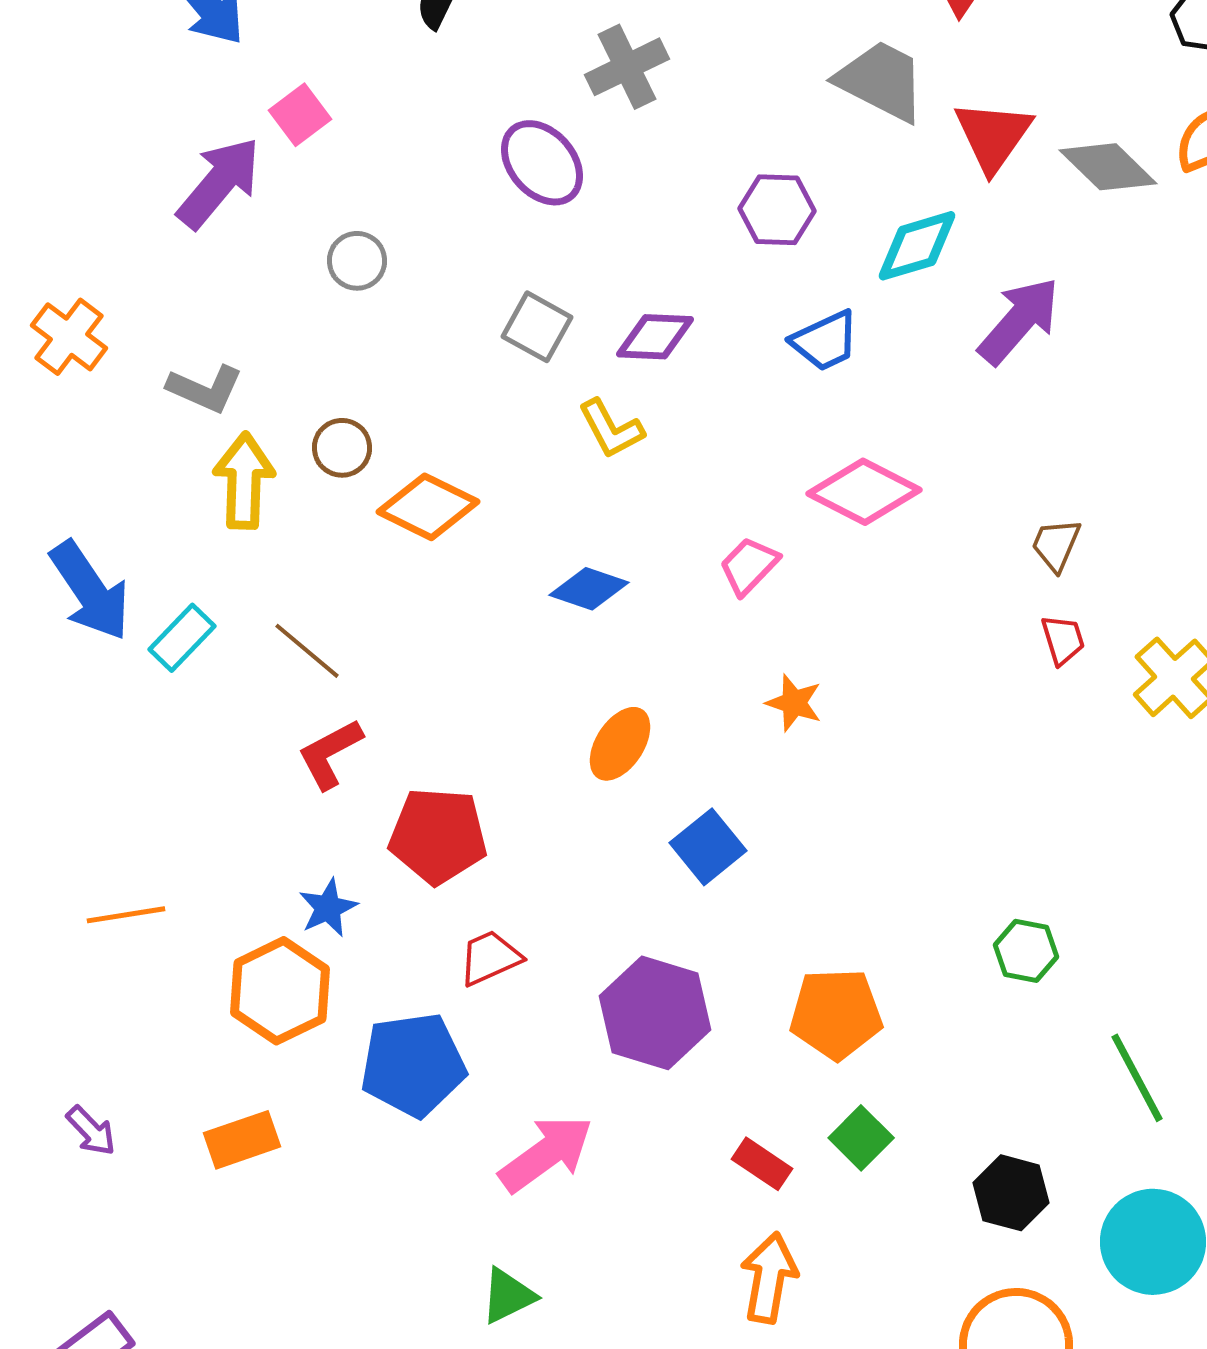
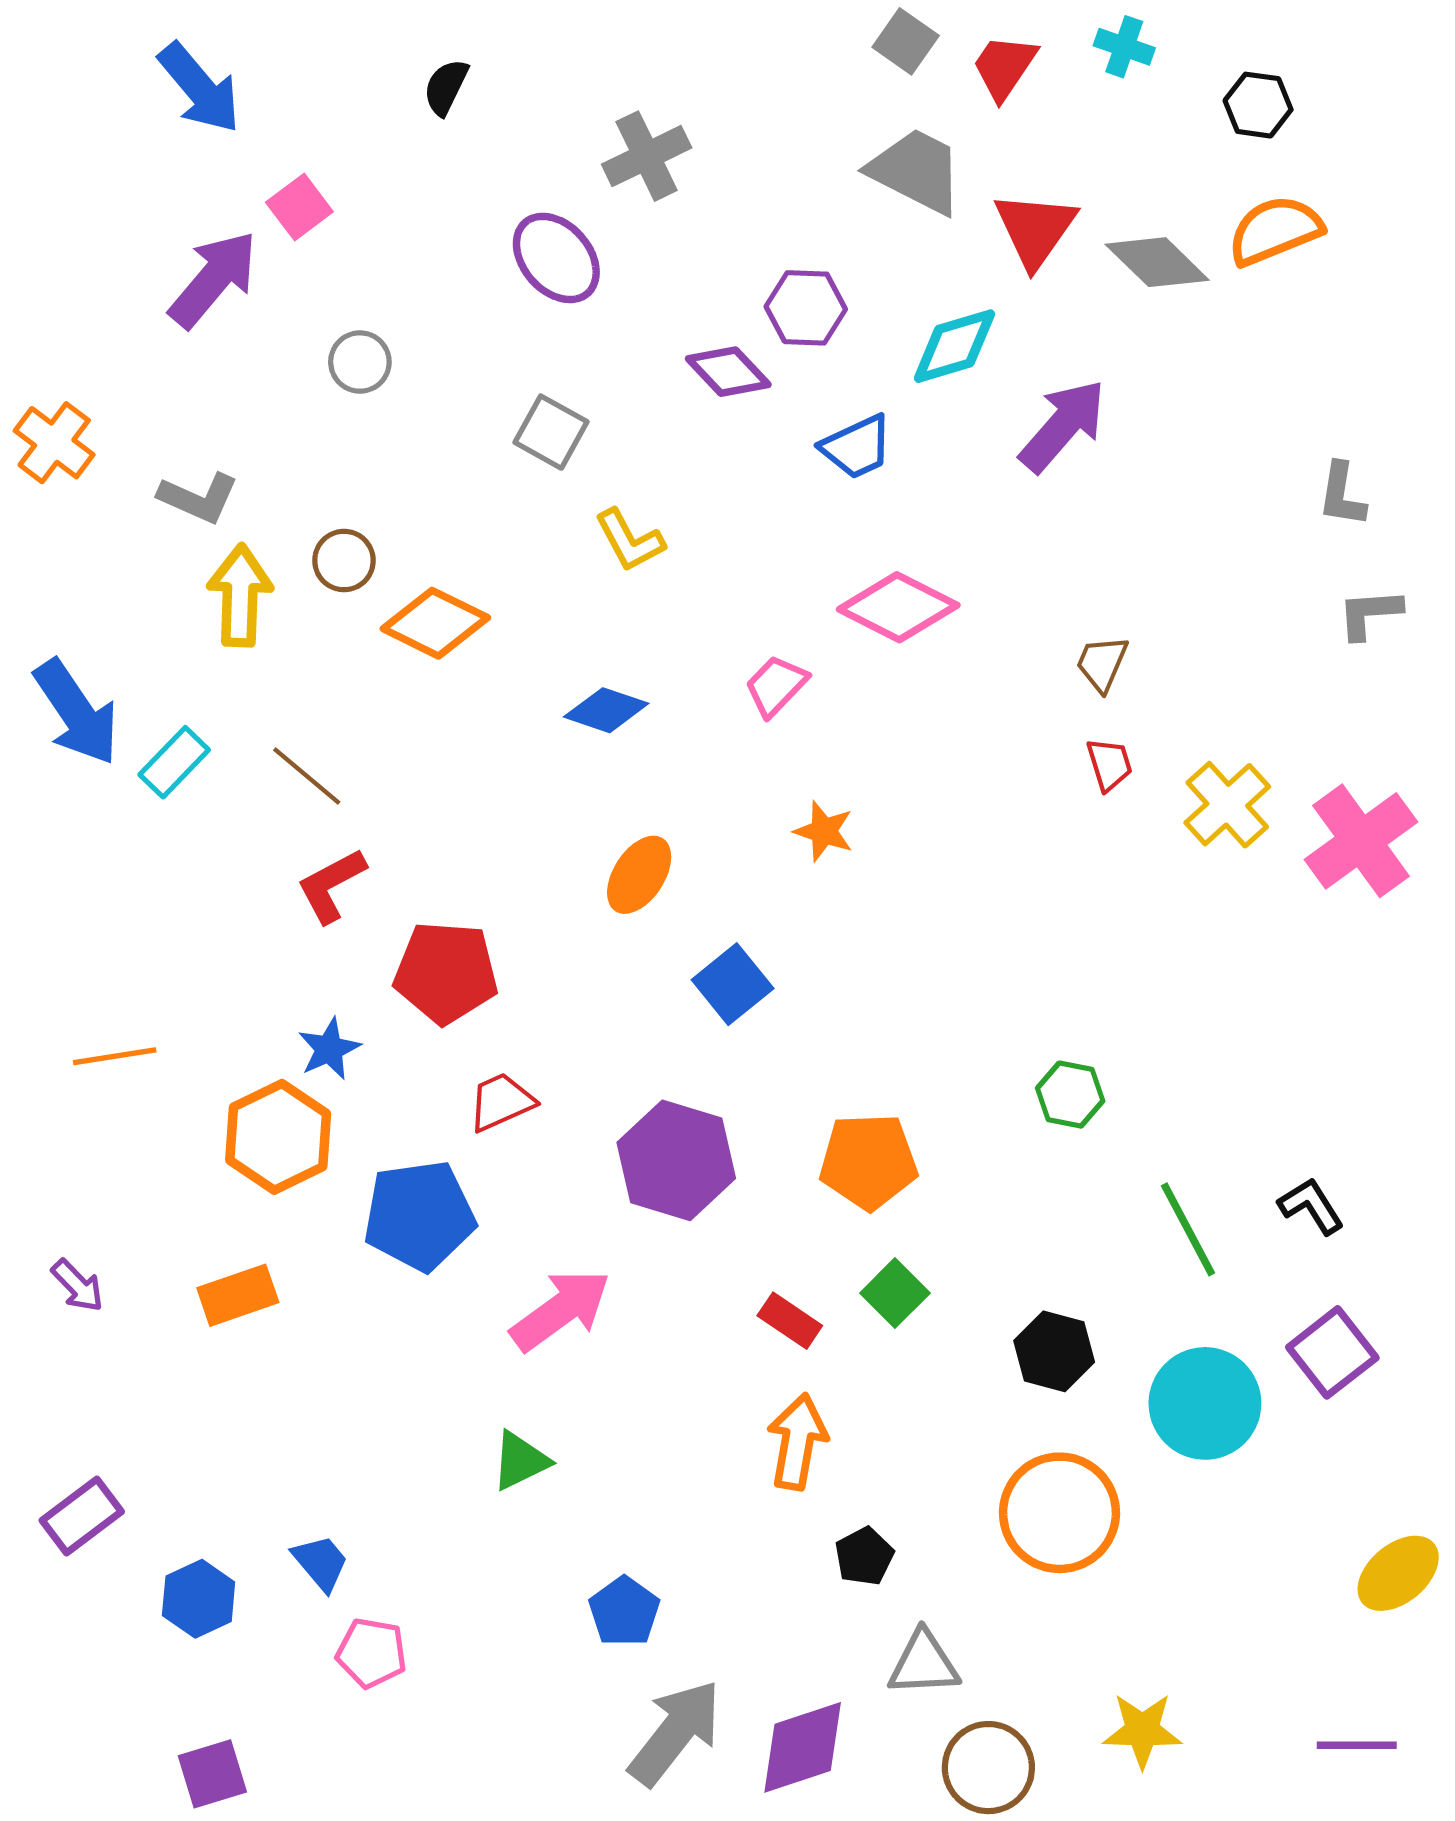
purple diamond: (655, 337) -> (728, 372), moved, turned 44

